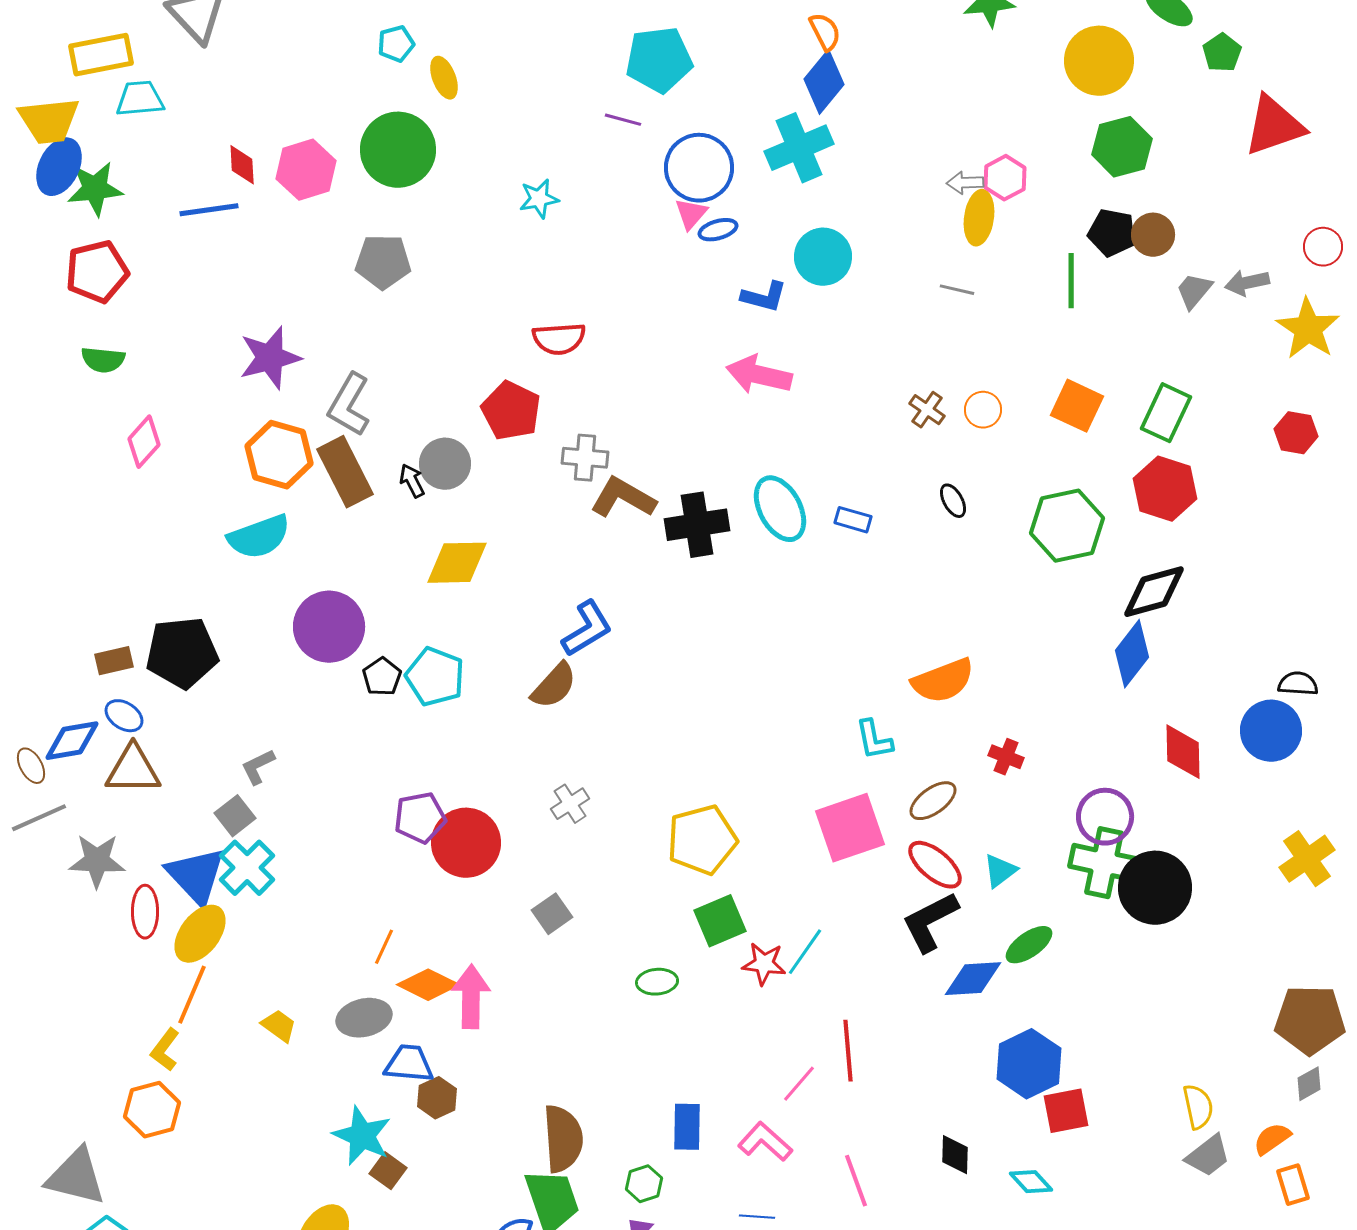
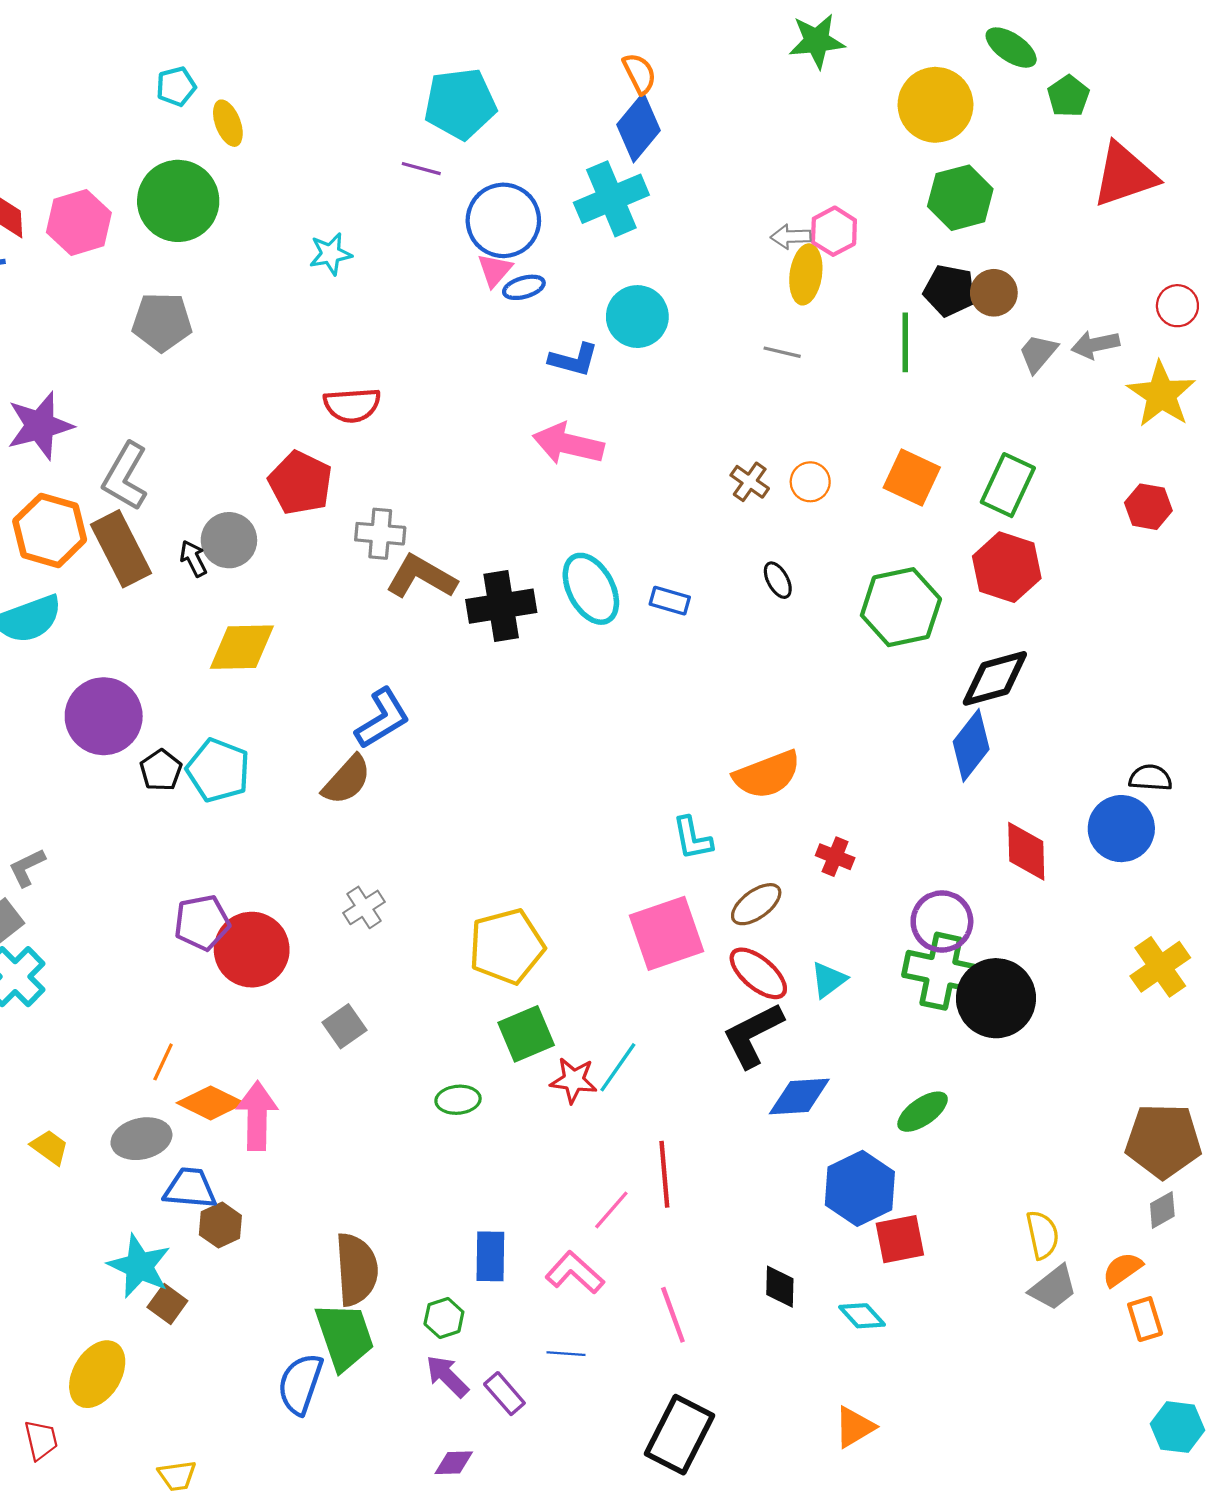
green ellipse: (1029, 945) -> (923, 1112), moved

